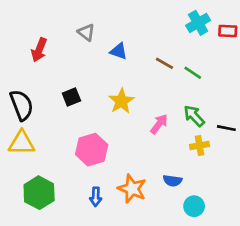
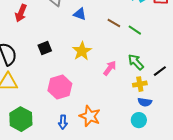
black line: (226, 128) -> (160, 71), turned -48
blue semicircle: (173, 181) -> (145, 102), moved
cyan circle: (194, 206) -> (139, 120), moved

